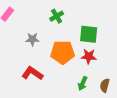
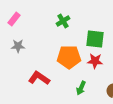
gray star: (32, 39) -> (18, 46), moved
green arrow: (83, 83) -> (81, 88), moved

